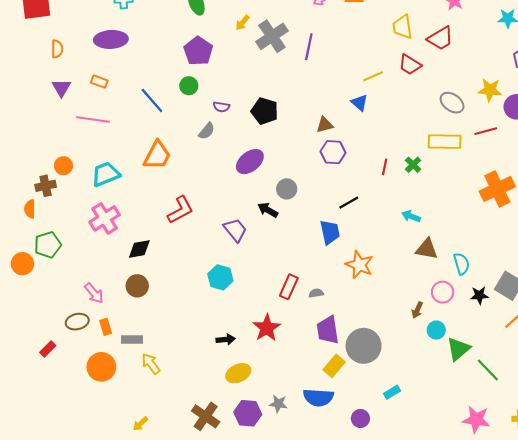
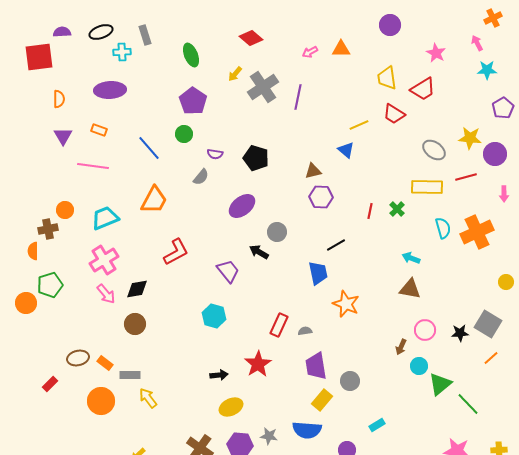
cyan arrow: (411, 216) -> (411, 258), moved
cyan semicircle: (461, 264) -> (443, 228), moved
pink arrow: (94, 293) -> (106, 294), moved
orange rectangle: (106, 327) -> (105, 363), turned -35
gray circle: (364, 346) -> (350, 381), size x0.6

